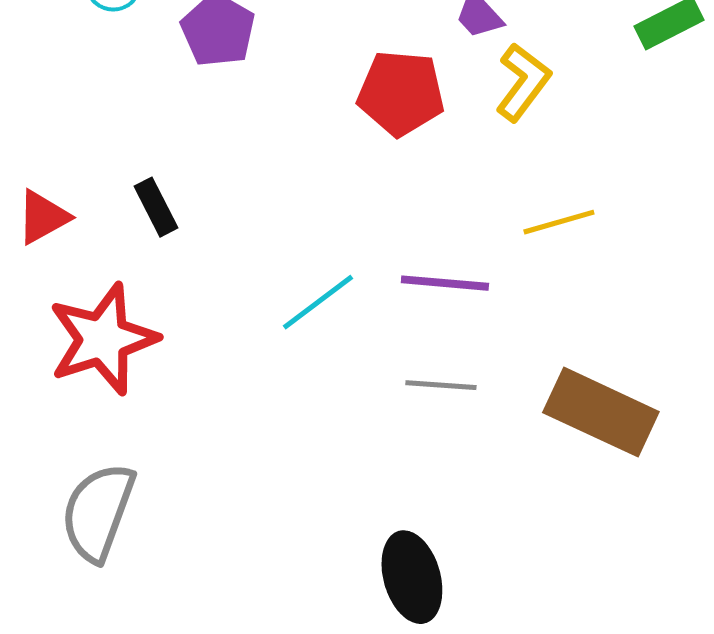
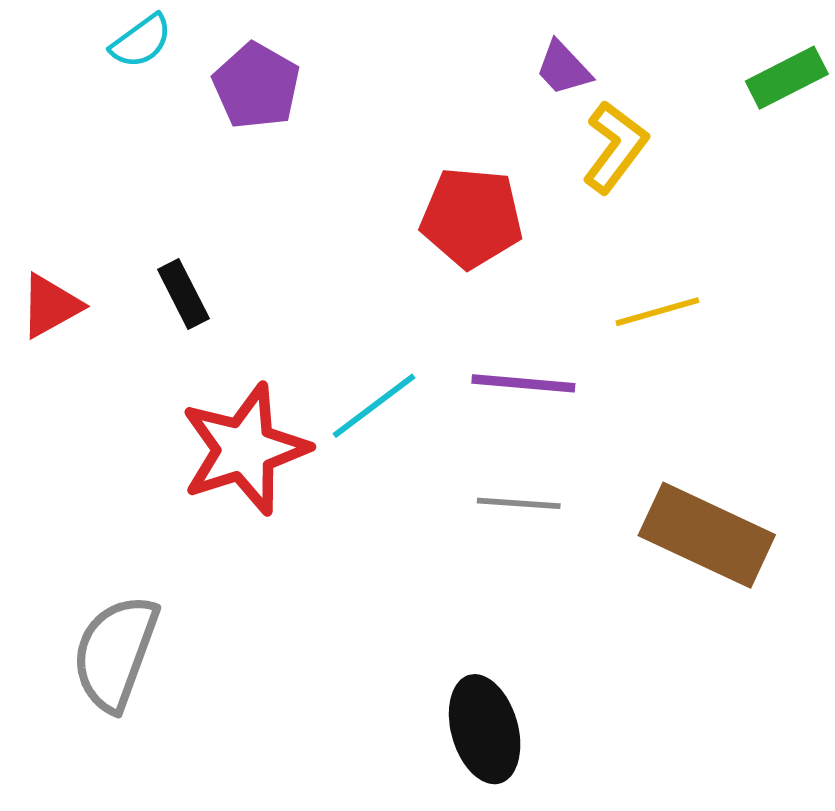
red pentagon: (401, 93) -> (472, 218), moved
red star: (103, 339) -> (245, 449), moved

